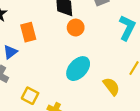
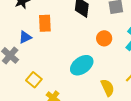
orange circle: (76, 28) -> (104, 38), moved

